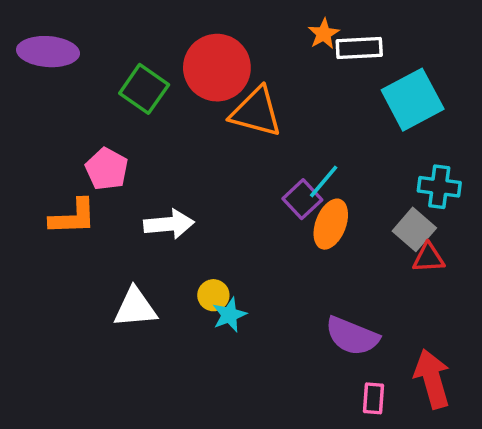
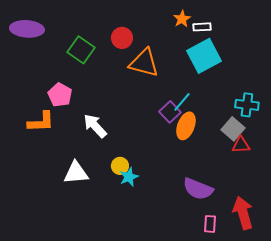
white rectangle: (359, 48) -> (202, 27), size x0.7
red circle: (217, 68) -> (122, 38), size x0.6
cyan square: (413, 100) -> (204, 56), moved
white arrow: (169, 224) -> (95, 126), turned -128

